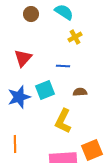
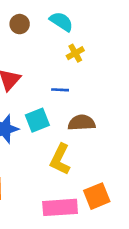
brown semicircle: (80, 92) -> (82, 123), size x1.5

